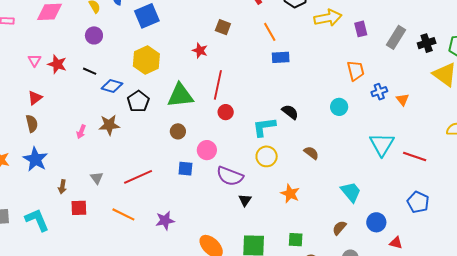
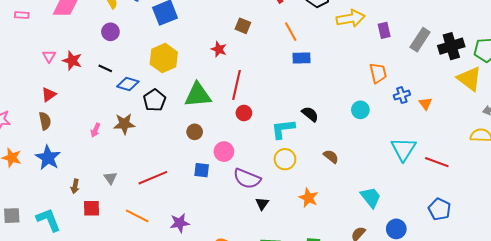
black cross: (427, 43) -> (451, 46), size x1.4

